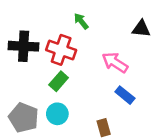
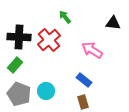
red cross: (61, 50) -> (49, 40), turned 30
green rectangle: (59, 81) -> (15, 65), moved
blue rectangle: (125, 95) -> (84, 80), moved

